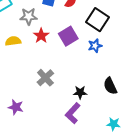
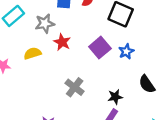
purple square: (68, 36) -> (100, 48), moved
blue star: (95, 46) -> (126, 51), moved

